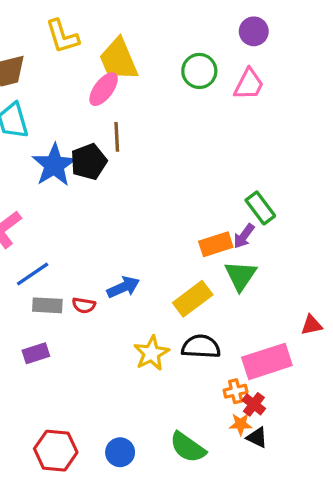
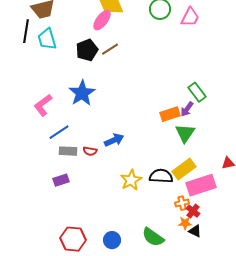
brown line: (117, 137) -> (110, 49), turned 60
black pentagon: (89, 162) -> (87, 50), moved
blue star: (54, 165) -> (82, 93), moved
yellow rectangle: (193, 299) -> (184, 169), moved

